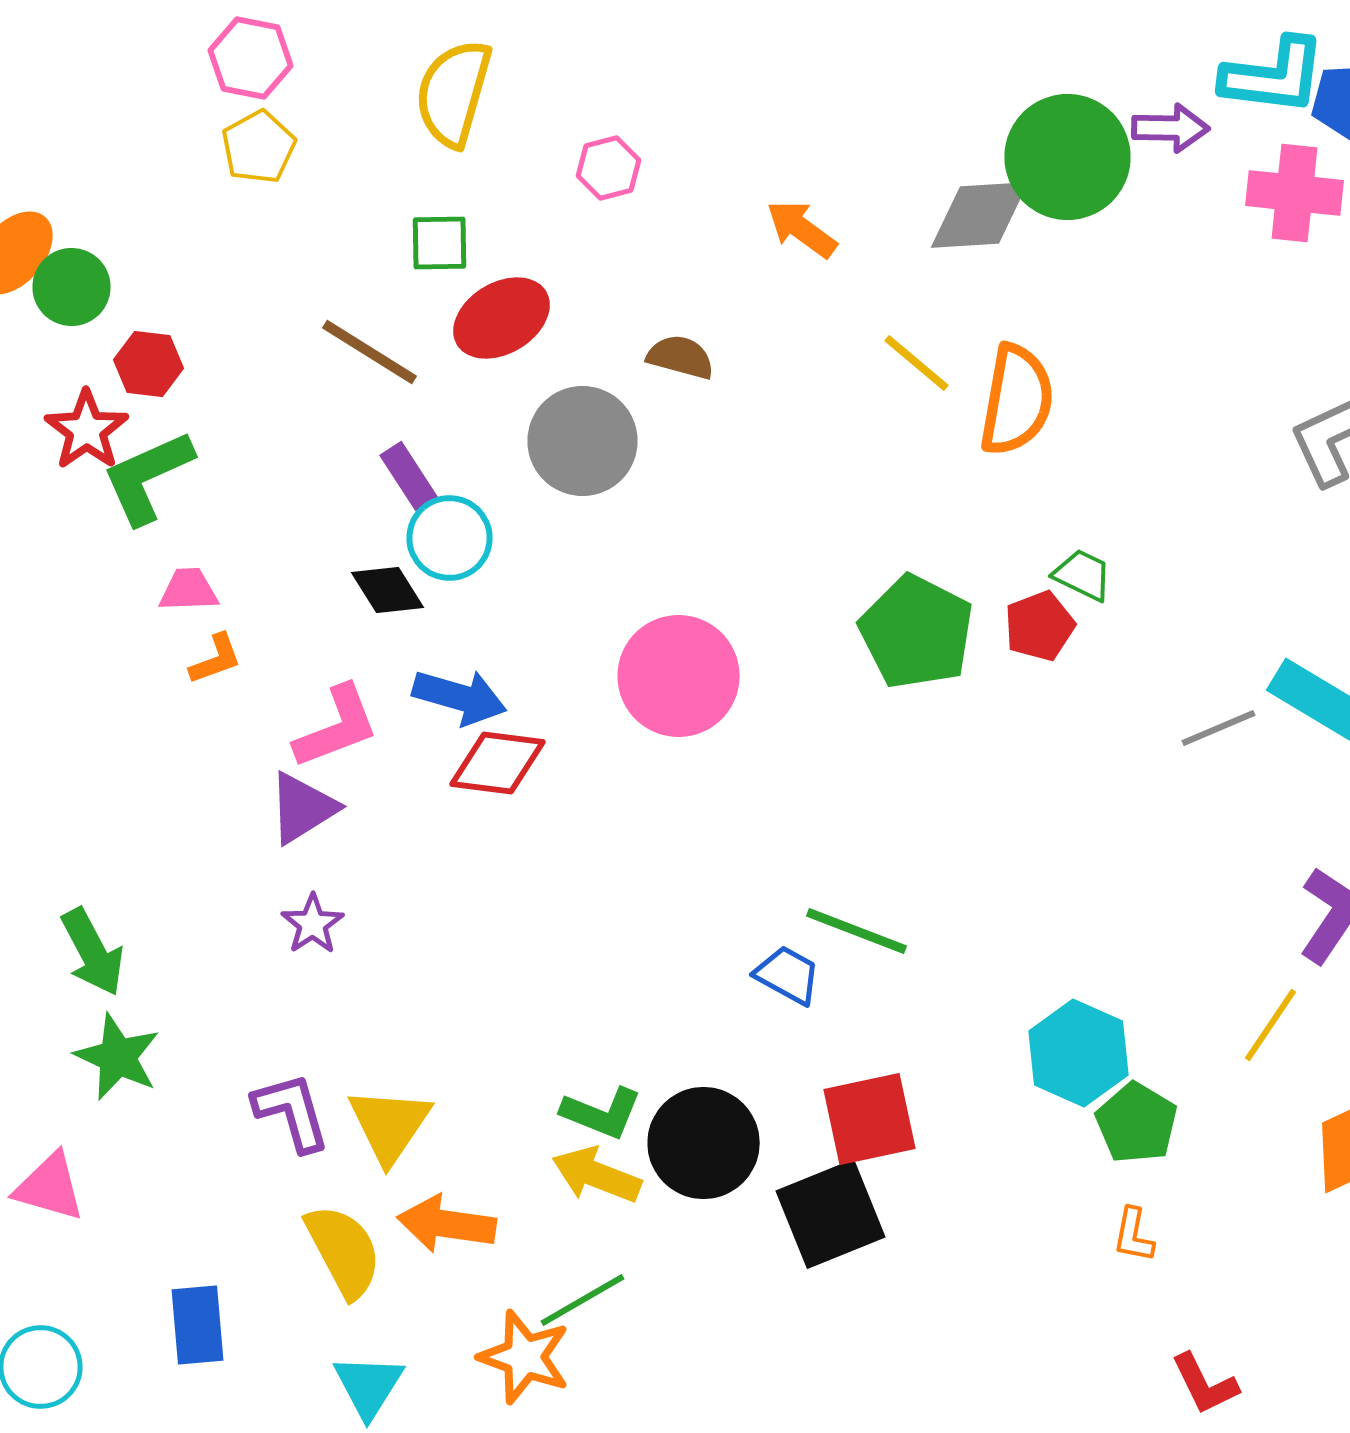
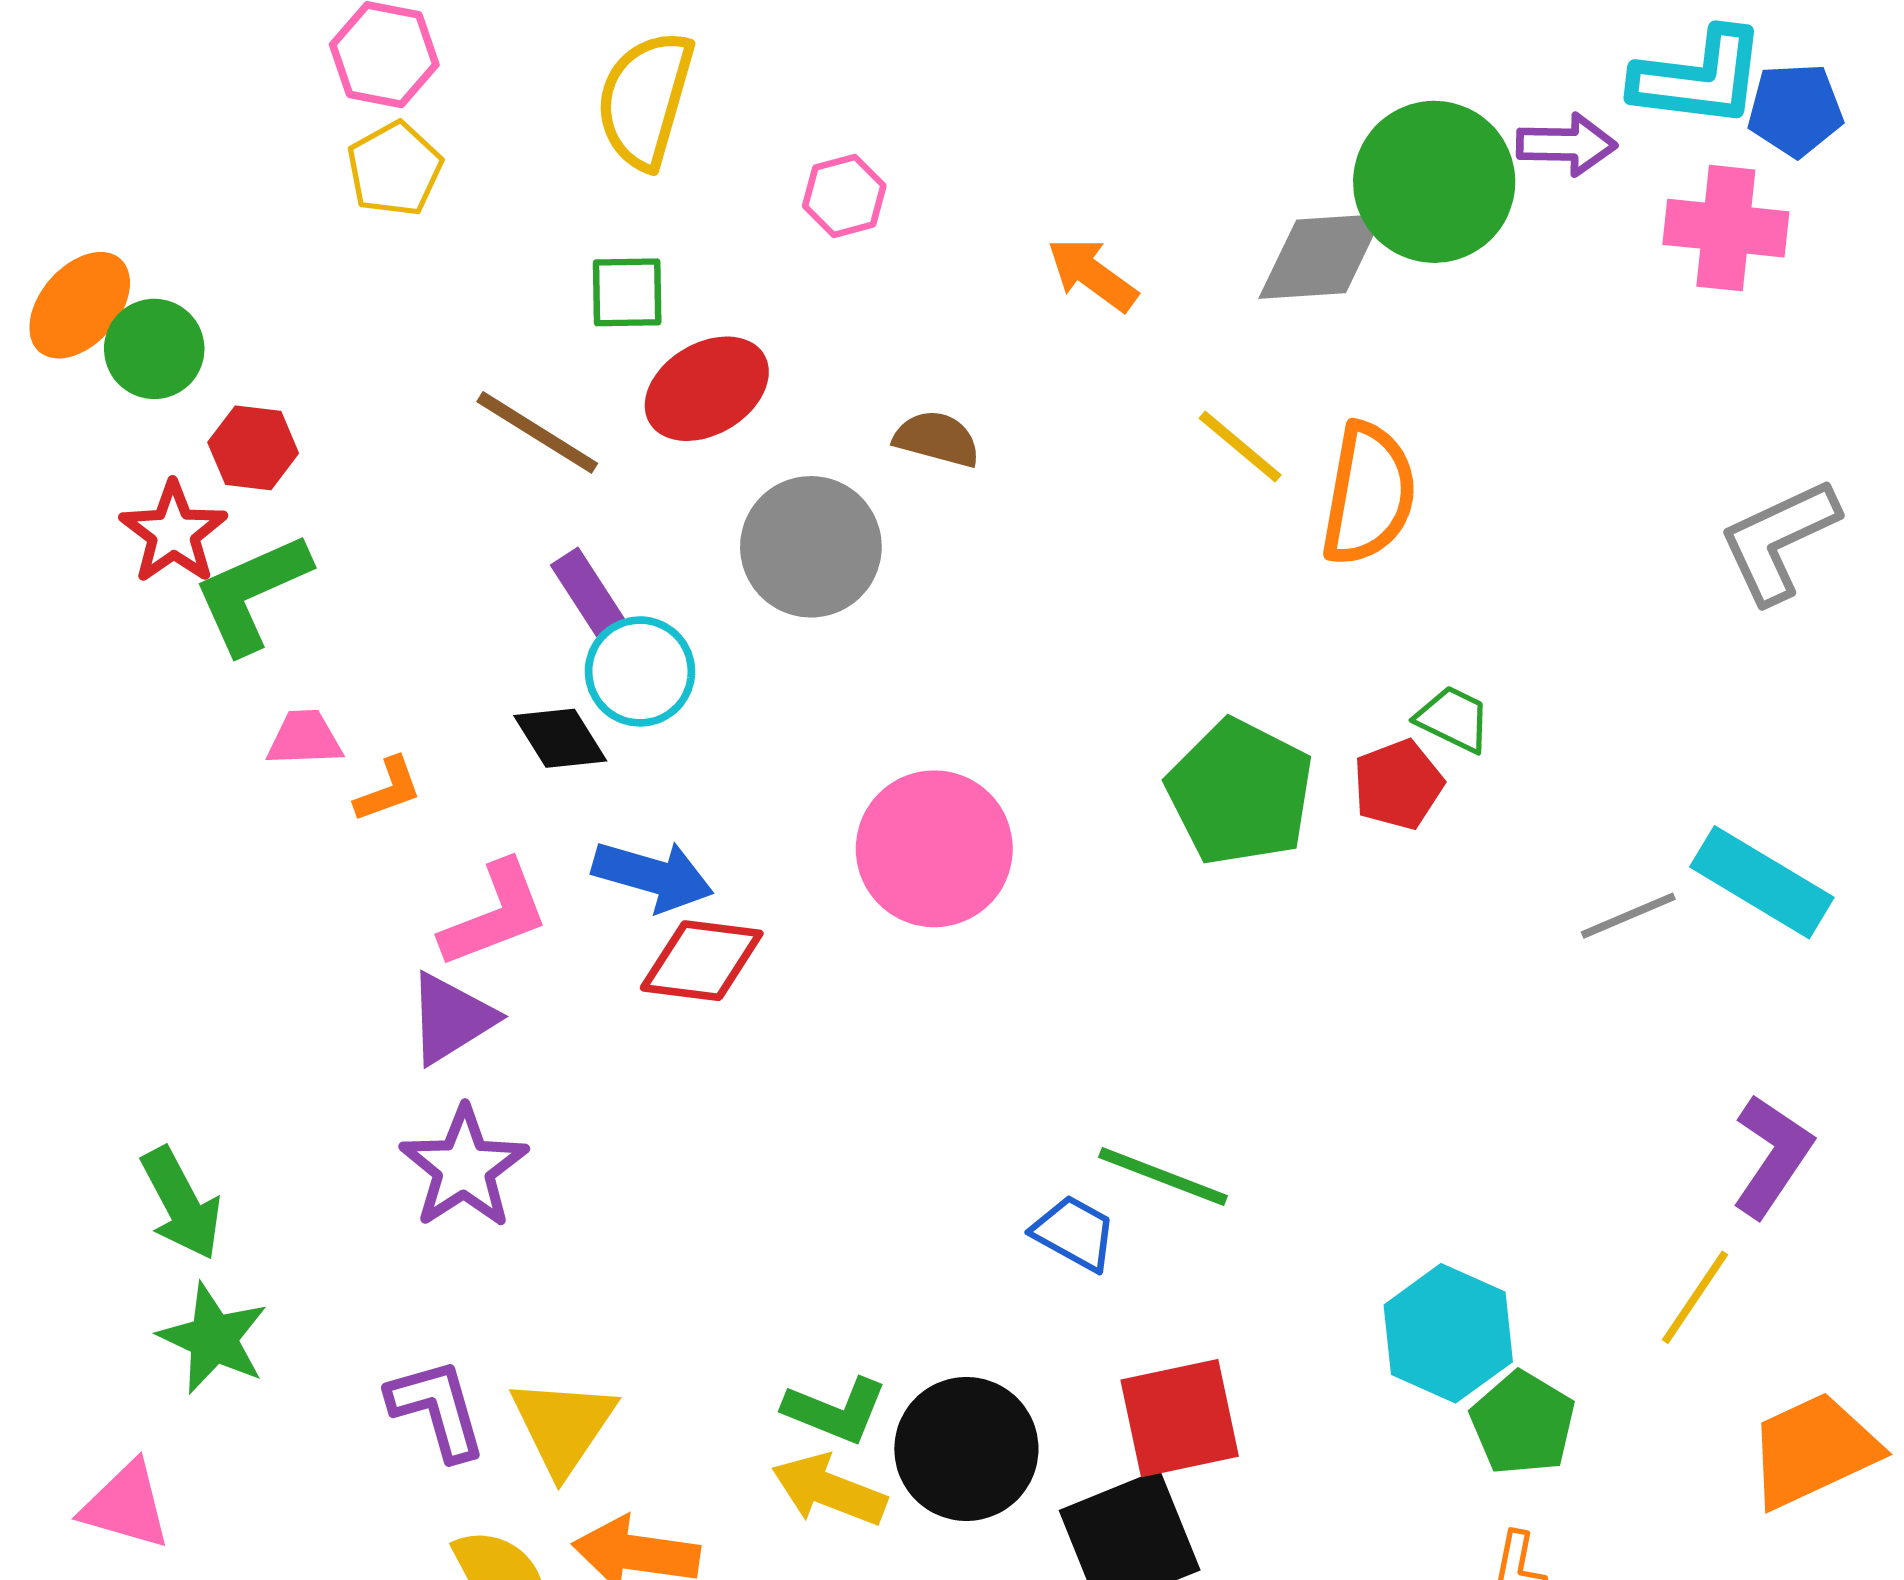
orange L-shape: (216, 659) -> (388, 790), moved
purple star: (312, 924) -> (464, 1168), size x1.6

